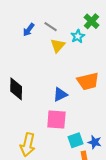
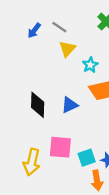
cyan star: (78, 36) -> (90, 65), moved
black diamond: (16, 89) -> (38, 105), moved
pink square: (56, 120) -> (60, 147), moved

